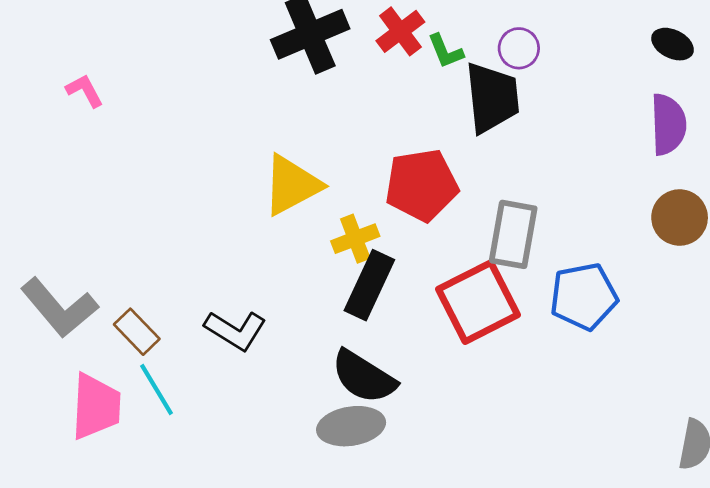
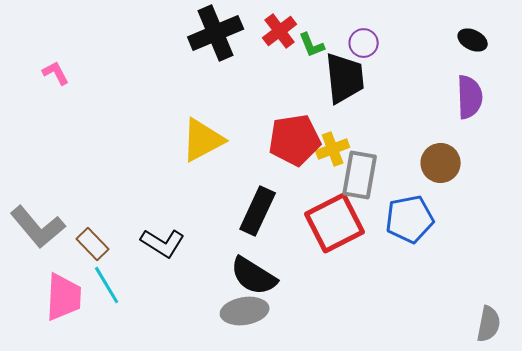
brown circle: (680, 217) -> (441, 163), moved
yellow cross: (355, 239) -> (333, 149), moved

